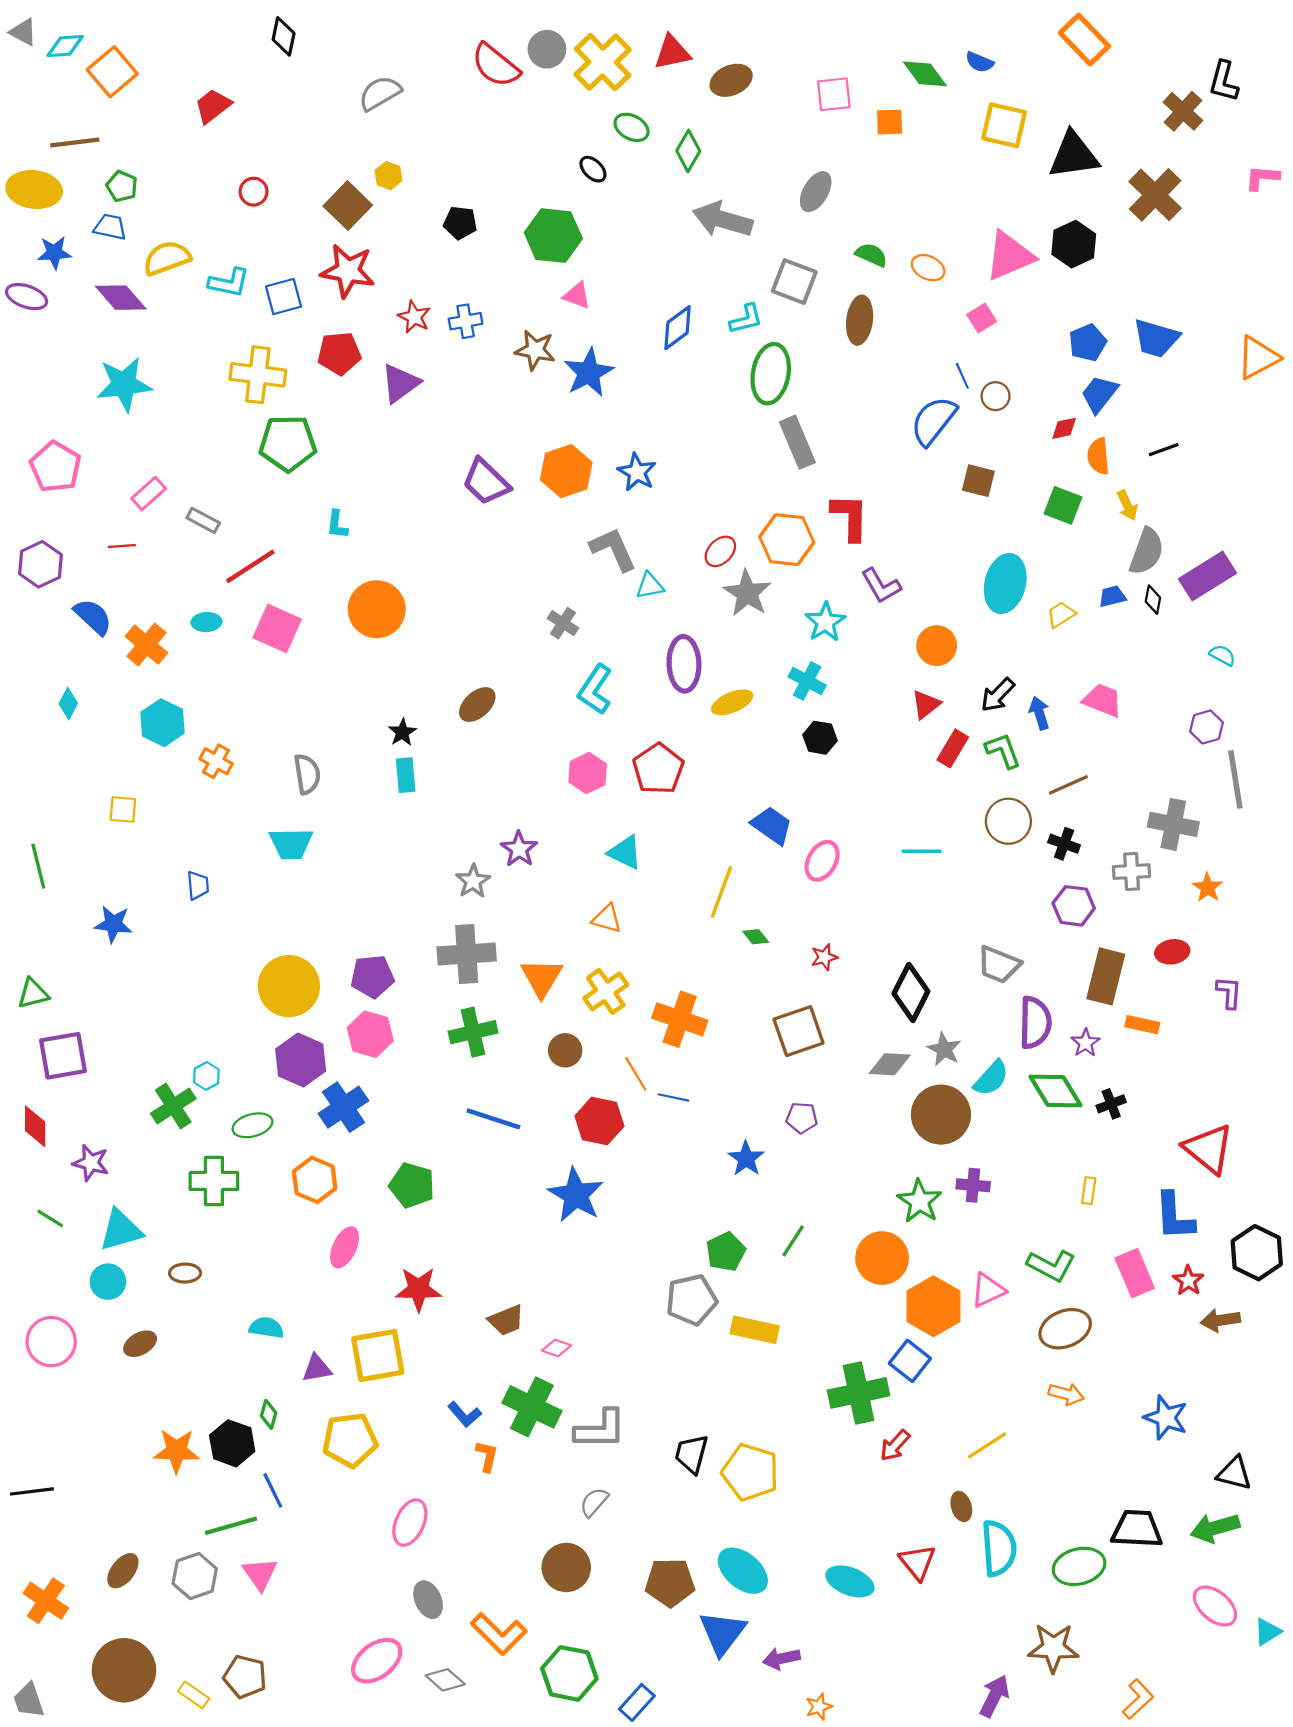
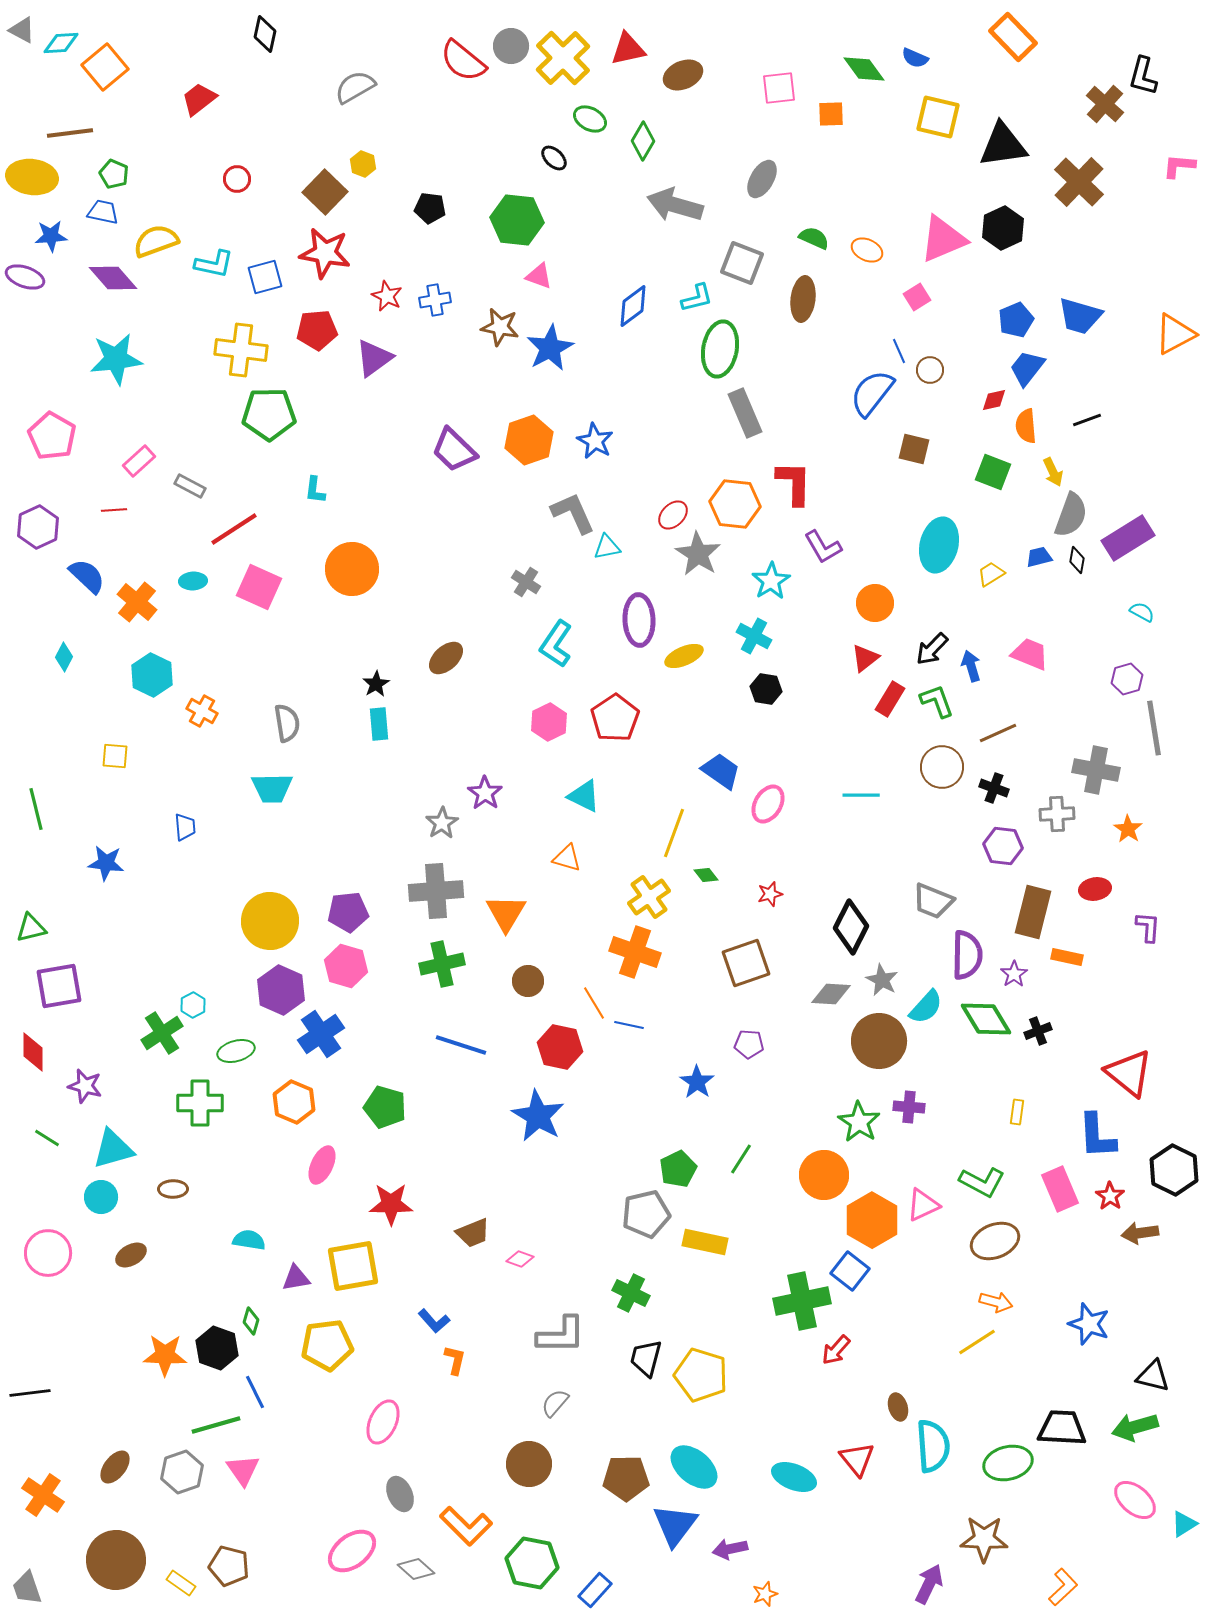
yellow cross: (606, 991) -> (649, 897), moved
green cross: (532, 1407) -> (631, 1293), moved, size x0.7
yellow line: (987, 1445) -> (977, 1342), moved

